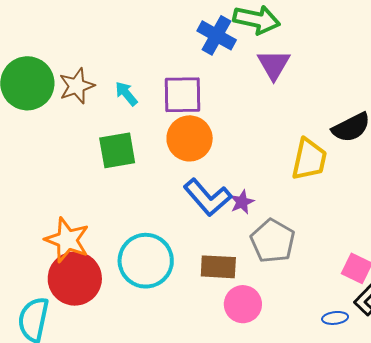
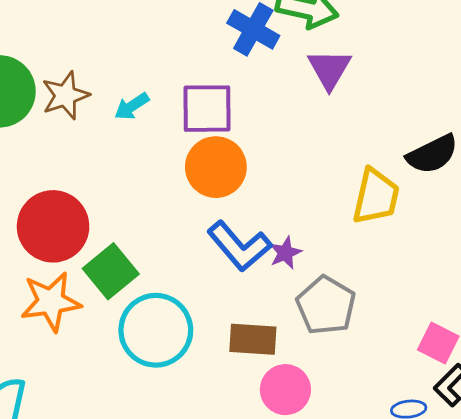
cyan arrow: (126, 94) -> (132, 106), turned -84
green square: (117, 150) -> (111, 271), moved, turned -30
orange star: (67, 240) -> (51, 302), turned -30
red circle: (75, 279) -> (53, 226), moved

